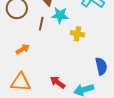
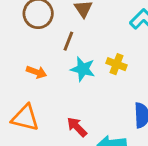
cyan star: (60, 15) -> (83, 69), moved
orange arrow: (23, 49) -> (36, 72), turned 40

